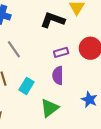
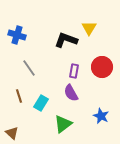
purple rectangle: (61, 52) -> (74, 71), turned -64
purple semicircle: (58, 75) -> (71, 93), turned -30

